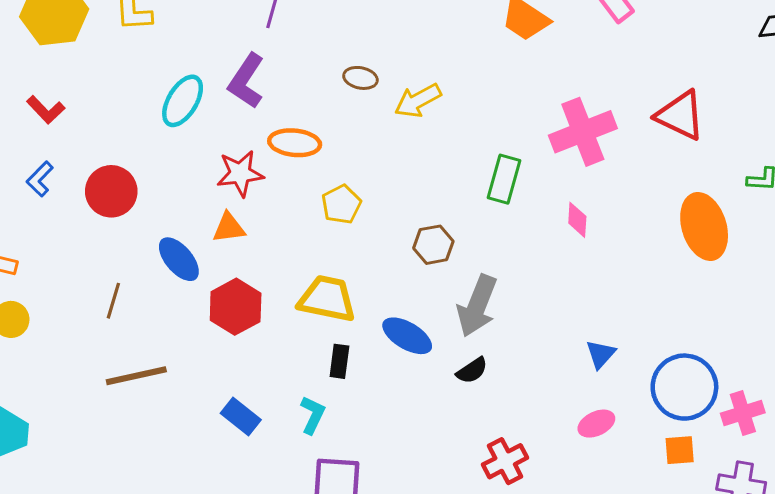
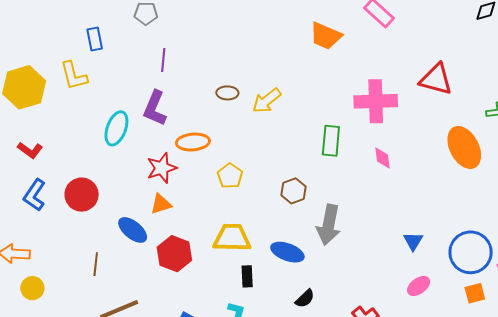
pink cross: (583, 132) -> (376, 101), turned 30
blue L-shape: (40, 179) -> (35, 195), size x1.4
black semicircle: (472, 370) -> (305, 299), moved

